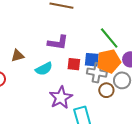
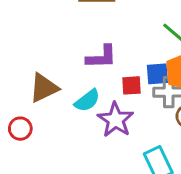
brown triangle: (18, 56) -> (44, 88), size x1.5
purple star: (61, 98) -> (116, 120), moved

